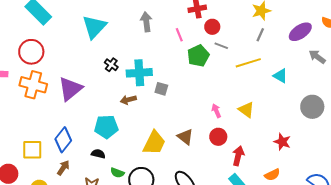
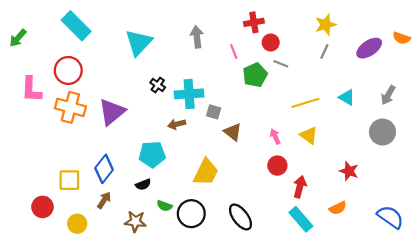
gray arrow: (317, 57) -> (388, 95), moved, turned -96
yellow line: (248, 63) -> (305, 103), moved
brown triangle: (185, 137) -> (233, 132), moved
black semicircle: (98, 154) -> (143, 185), turned 144

